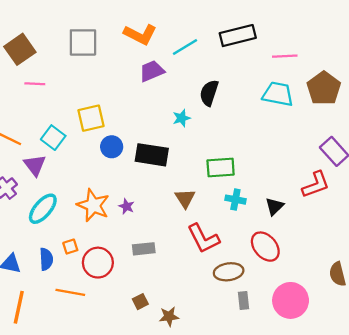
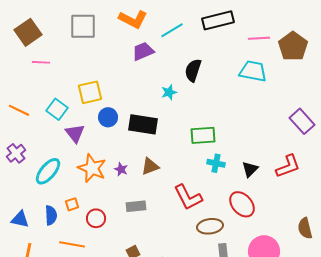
brown pentagon: (324, 88) -> (293, 46), moved
purple triangle: (35, 165) -> (75, 133), moved
red L-shape: (316, 185) -> (288, 166), moved
brown triangle: (185, 198) -> (150, 166), moved, turned 42
red circle: (98, 263) -> (96, 218), size x0.7

